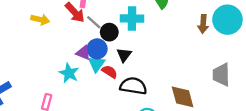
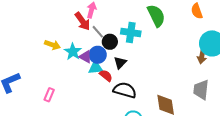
yellow arrow: (40, 20) -> (52, 45), moved
brown arrow: (203, 24) -> (202, 56), moved
cyan triangle: (96, 64) -> (96, 68), turned 42
cyan star: (69, 73) -> (73, 52), moved

